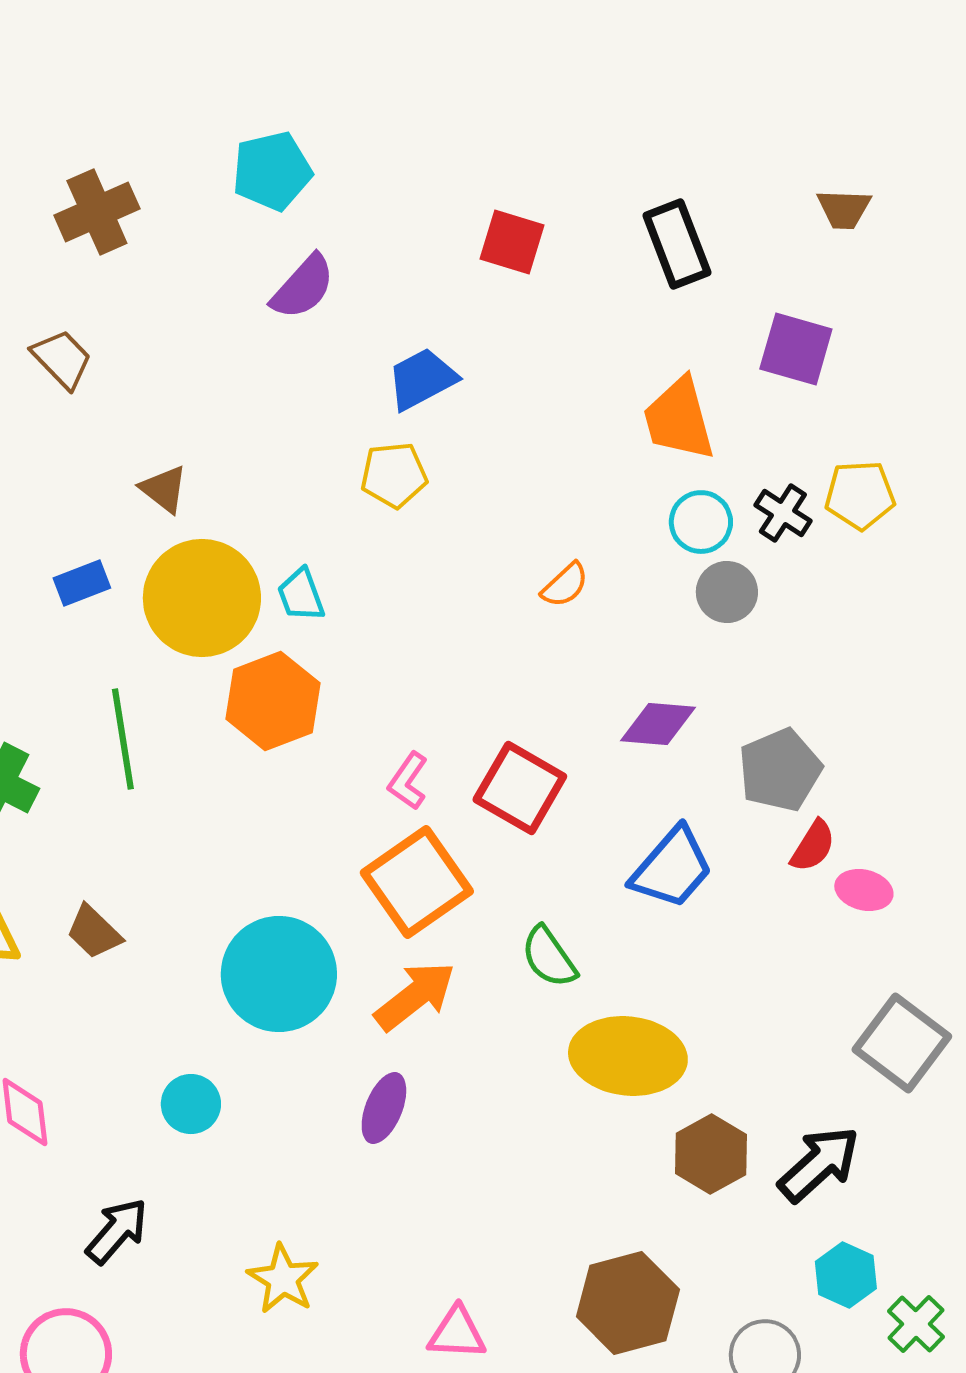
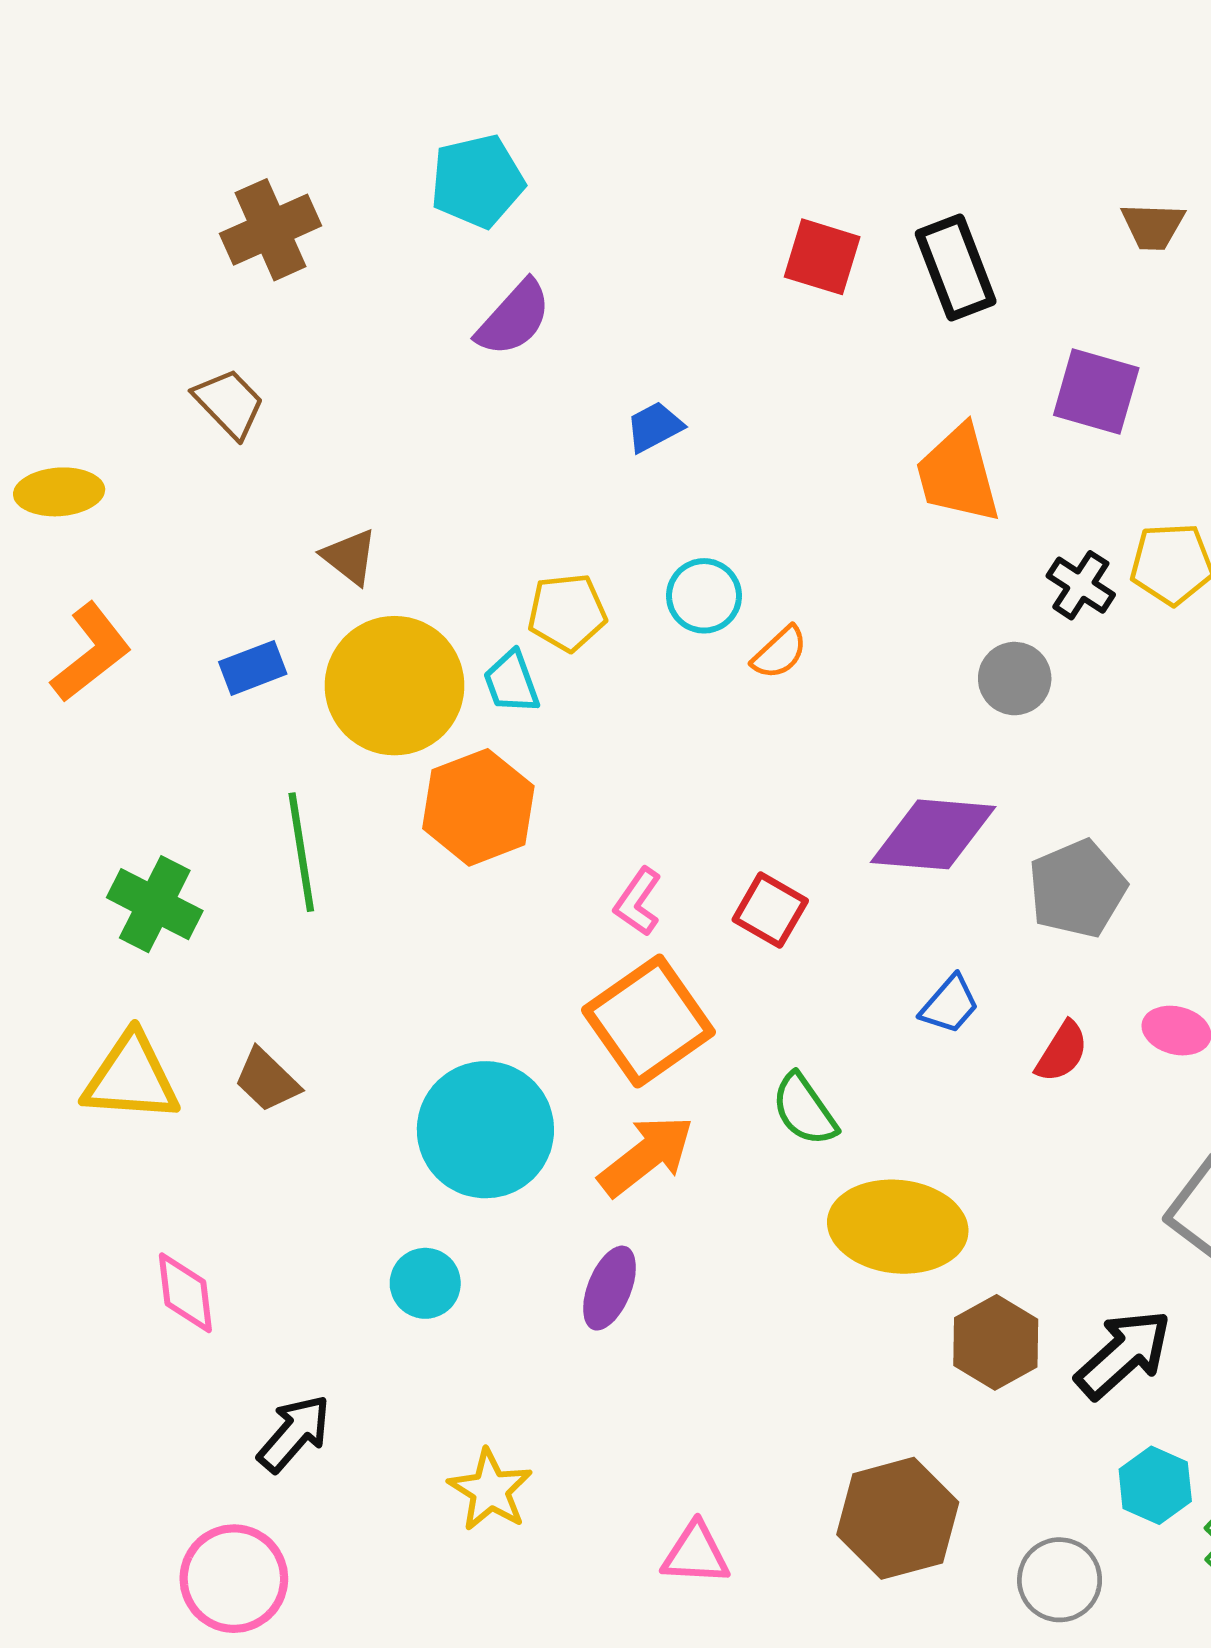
red square: (512, 242) -> (822, 257), moved
blue trapezoid: (422, 379) -> (654, 427), size x0.7
yellow pentagon: (394, 475) -> (567, 612), moved
cyan circle: (701, 522) -> (704, 596), moved
orange semicircle: (565, 585) -> (780, 653), moved
purple diamond: (658, 724) -> (933, 834), size x1.4
red square: (520, 788) -> (770, 910), size x0.7
red semicircle: (813, 846) -> (1062, 1052), moved
blue trapezoid: (672, 868) -> (950, 1005), size x0.6
cyan circle: (191, 1104) -> (425, 1283), moved

